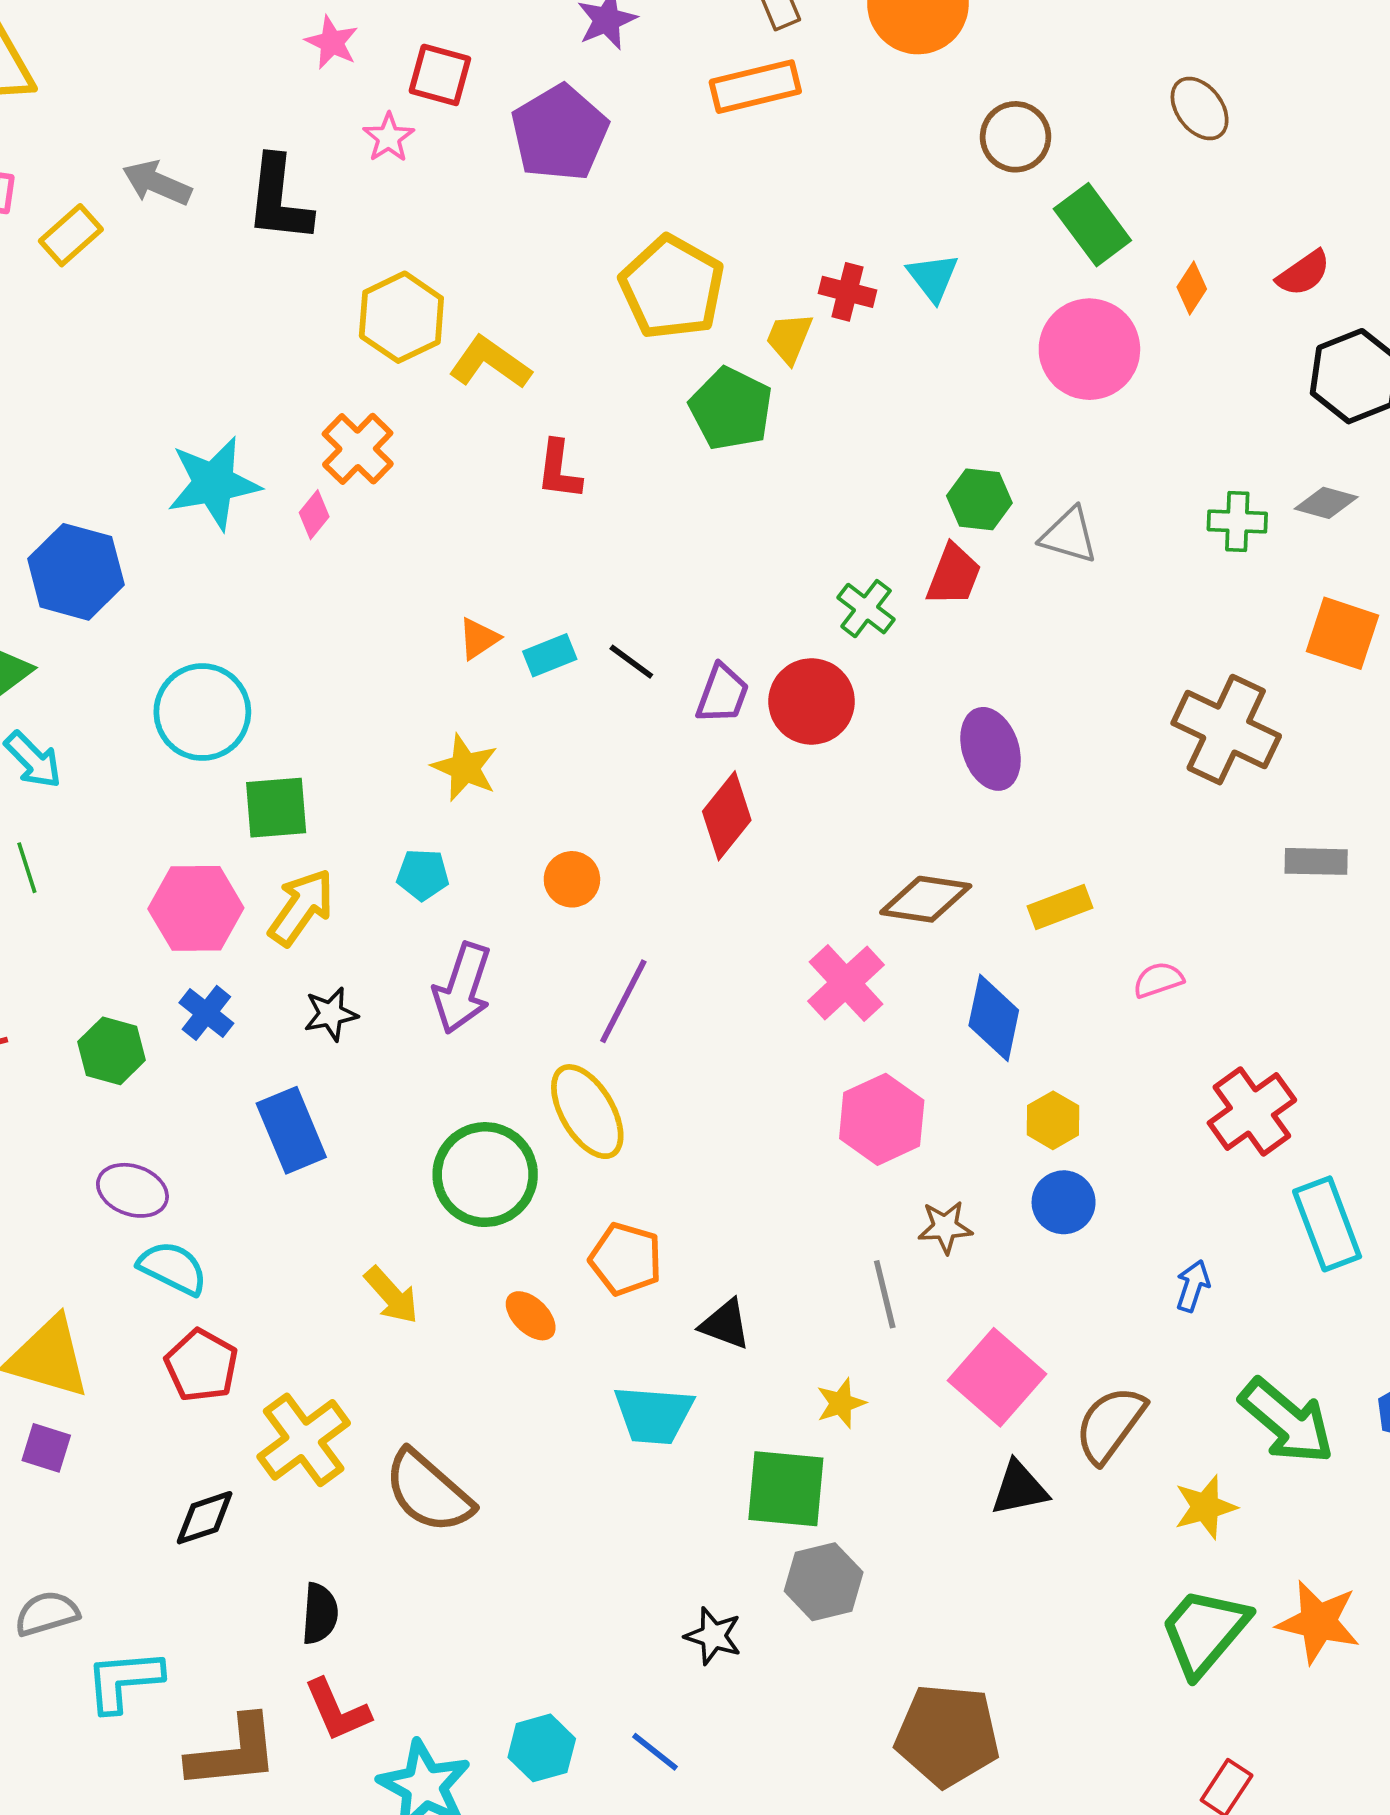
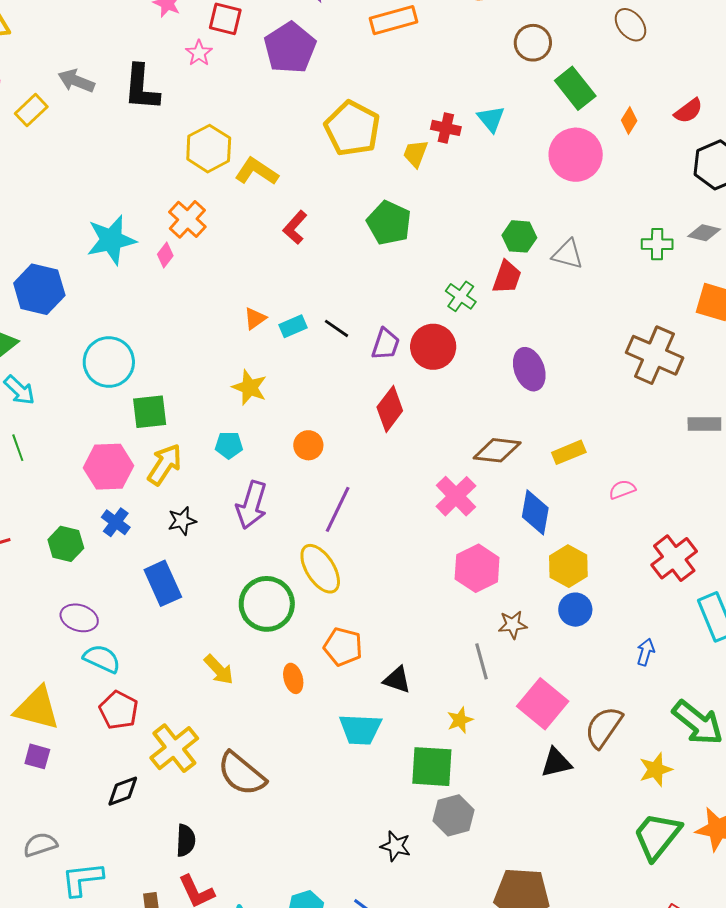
green pentagon: (731, 409) -> (389, 223), moved
red L-shape: (559, 470) -> (295, 227), turned 36
yellow hexagon: (1053, 1120) -> (568, 566), size x1.4
orange ellipse: (531, 1316) -> (293, 678), turned 32

